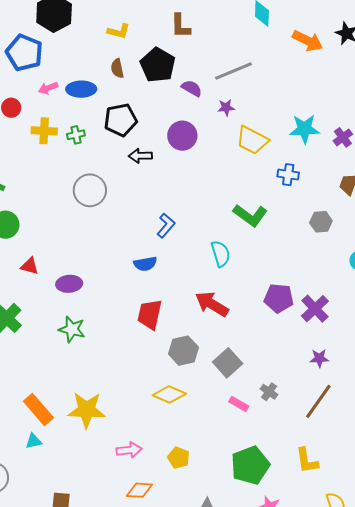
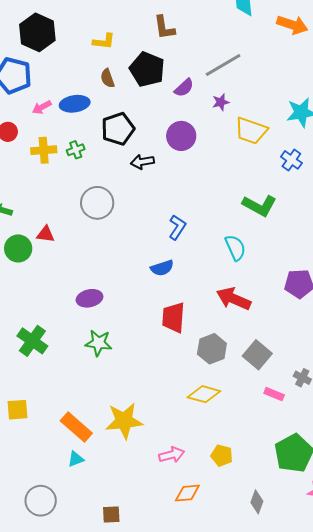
purple semicircle: (192, 88) -> (184, 88), turned 115
blue cross: (288, 175) -> (291, 160), turned 35
red triangle: (30, 266) -> (46, 234), moved

